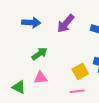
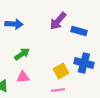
purple arrow: (66, 24) -> (58, 21), moved

